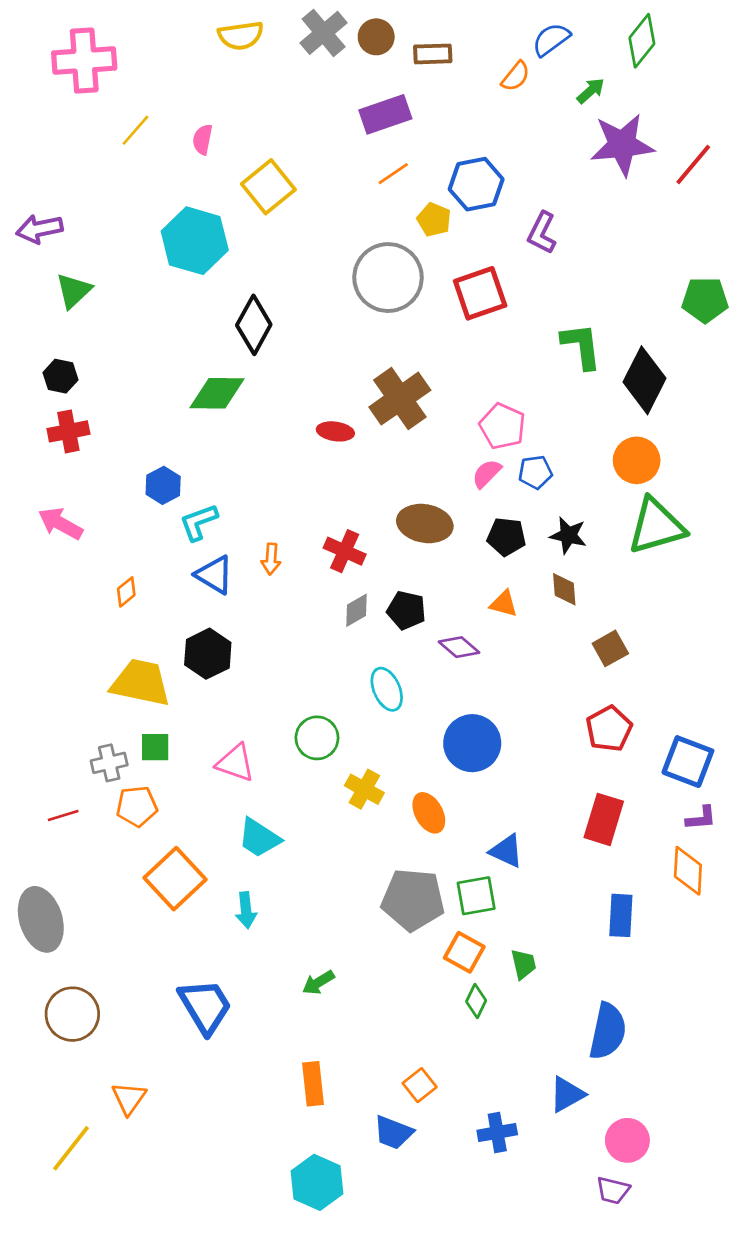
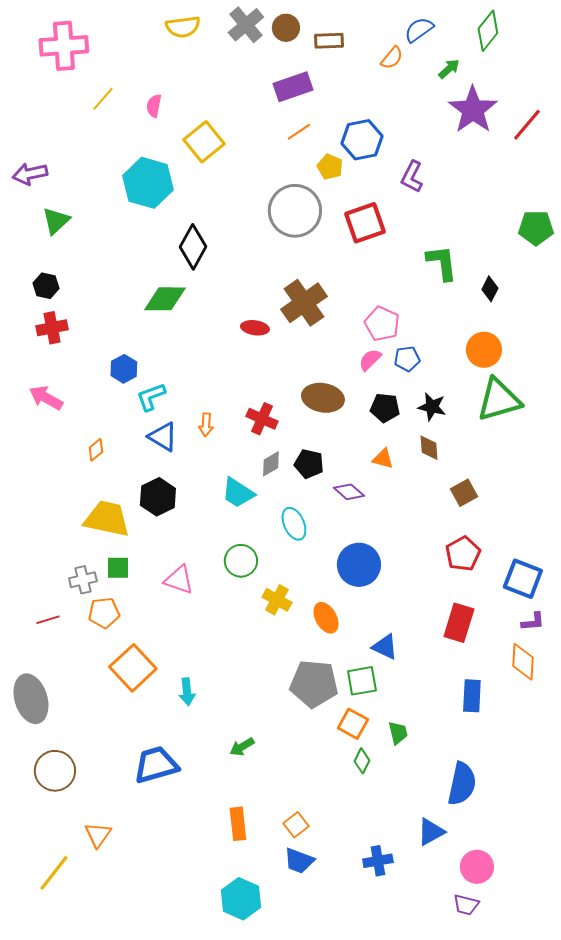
purple star: (622, 145) -> (473, 110), turned -30
black diamond: (645, 380) -> (490, 289), size x0.5
cyan trapezoid: (259, 838) -> (238, 493), moved
blue trapezoid: (205, 1006) -> (156, 765), turned -75
orange square: (420, 1085) -> (296, 825), moved

